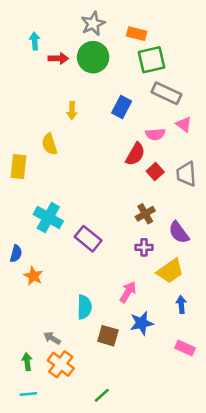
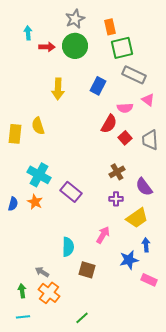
orange rectangle: (137, 34) -> (110, 27), turned 63
yellow arrow: (72, 111) -> (58, 89), size x1.5
yellow semicircle: (50, 144) -> (38, 126), moved
orange star: (33, 276) -> (35, 202), moved
blue star: (142, 323) -> (129, 260), moved

